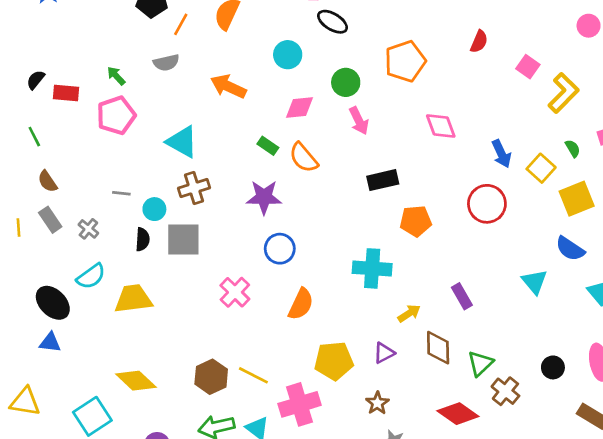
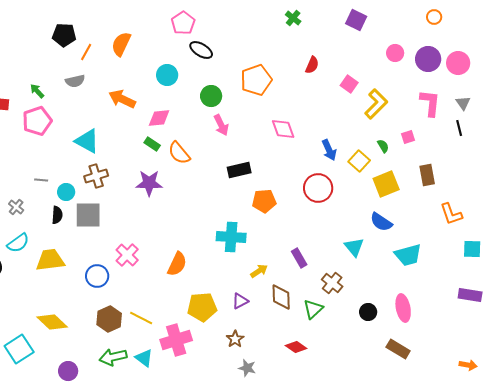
pink diamond: (300, 107) -> (159, 118), moved
blue circle: (280, 249) -> (97, 276), moved
brown cross: (505, 391) -> (332, 283), moved
red diamond: (458, 414) -> (296, 347), size x0.7

